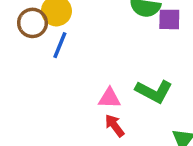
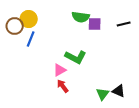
green L-shape: (154, 91) -> (76, 57), moved
pink triangle: (109, 98) -> (60, 70), turned -32

